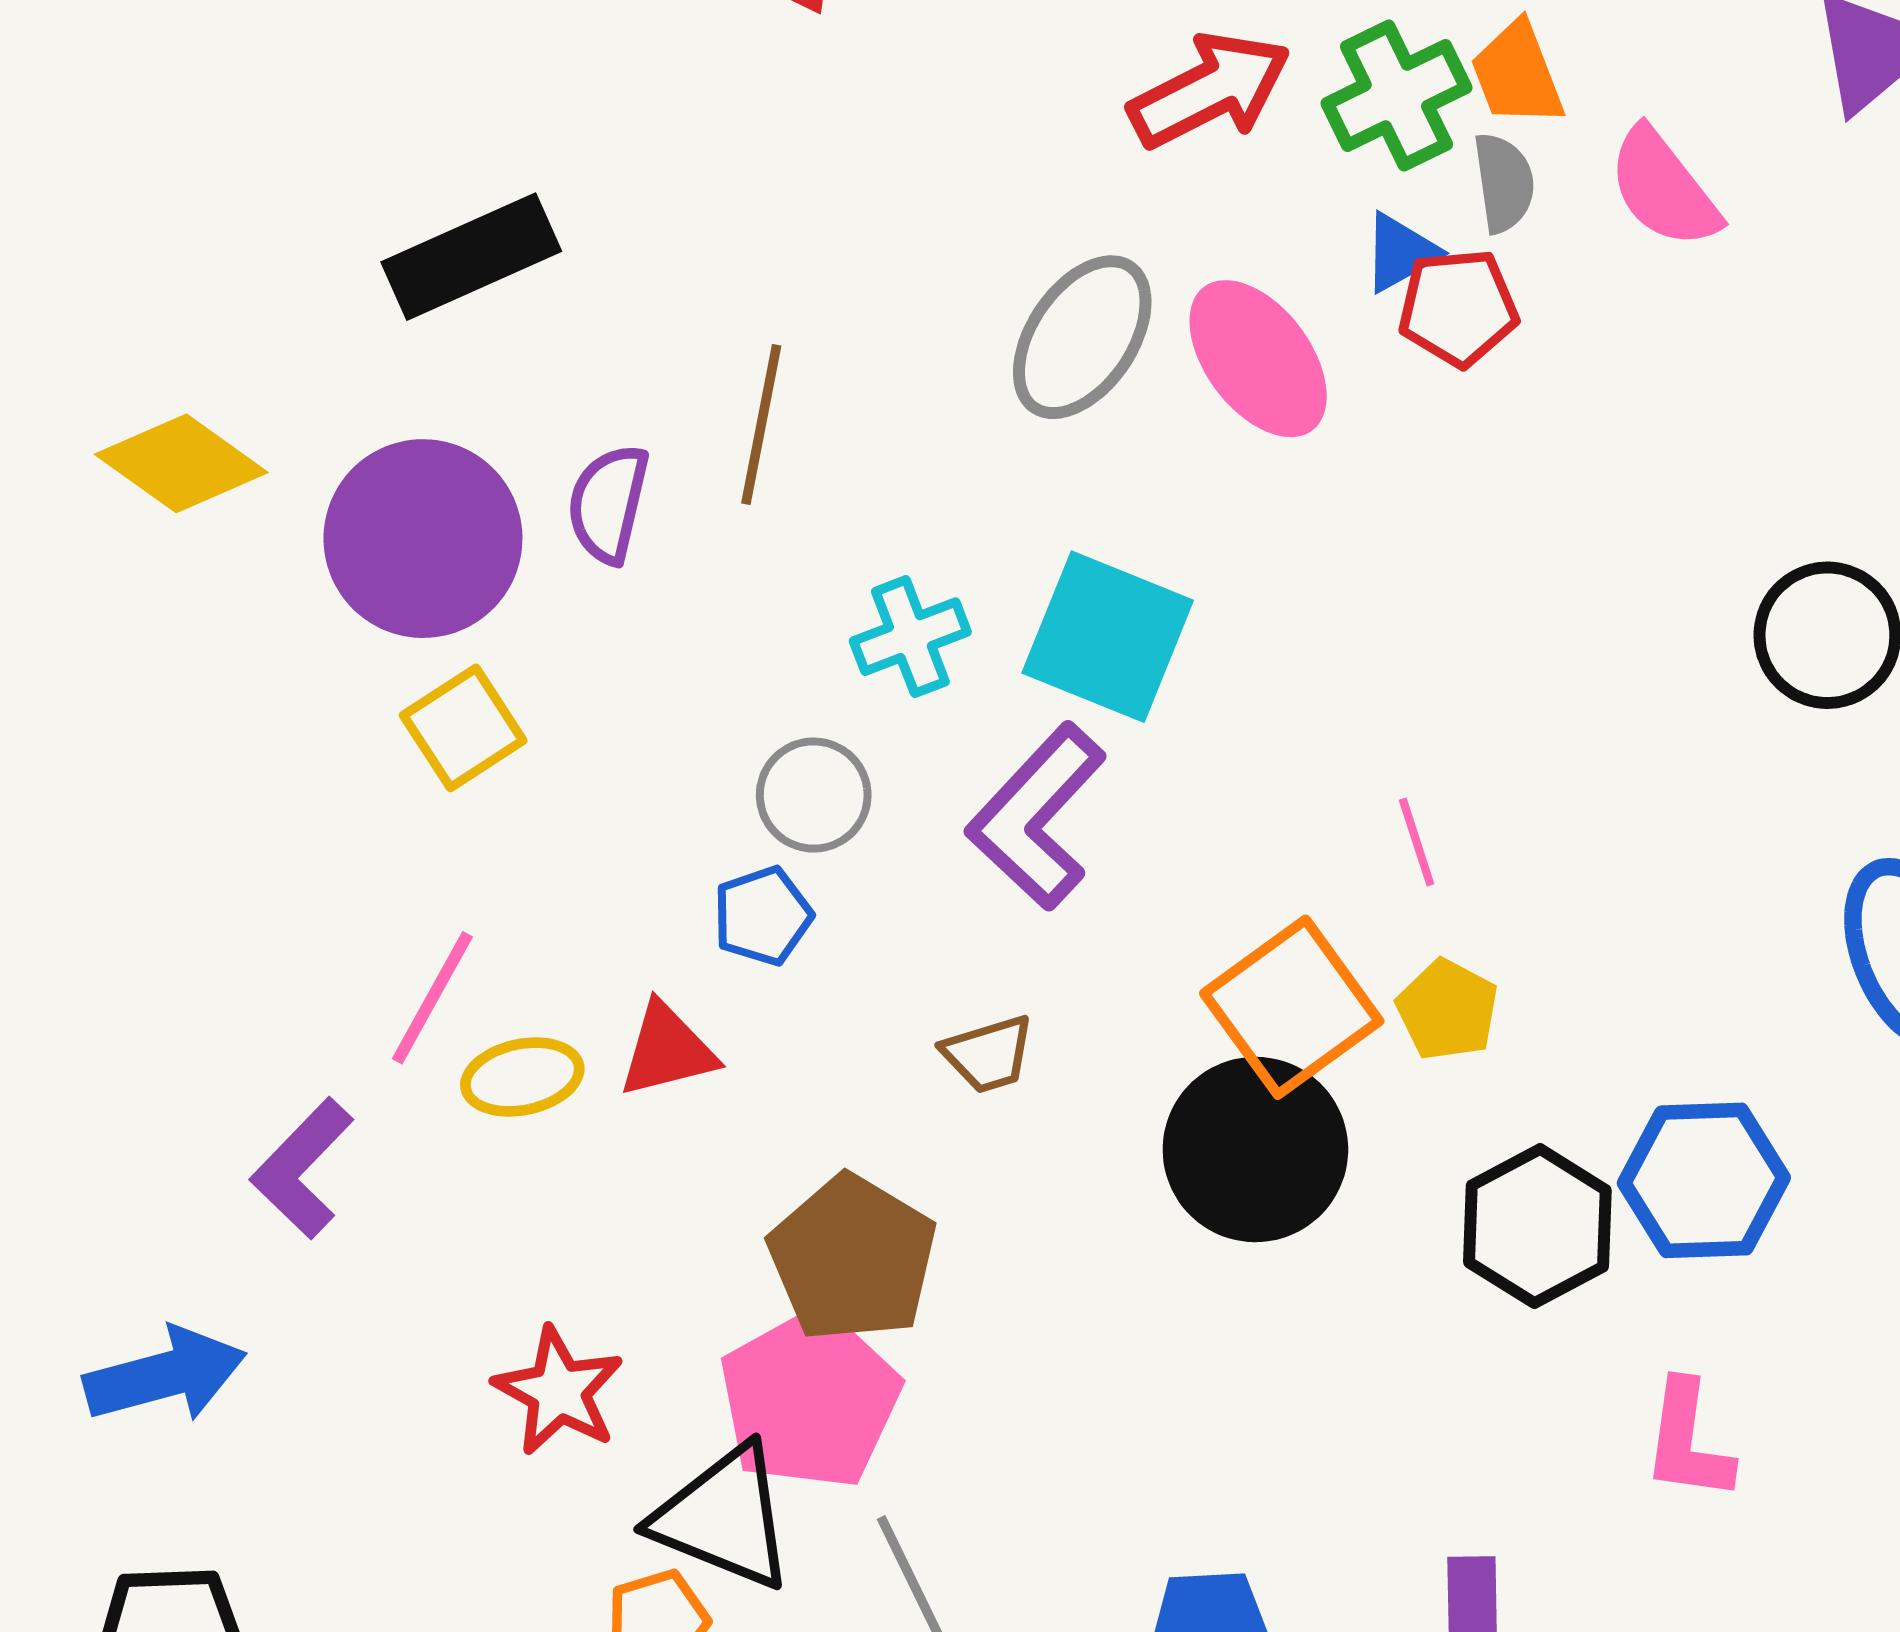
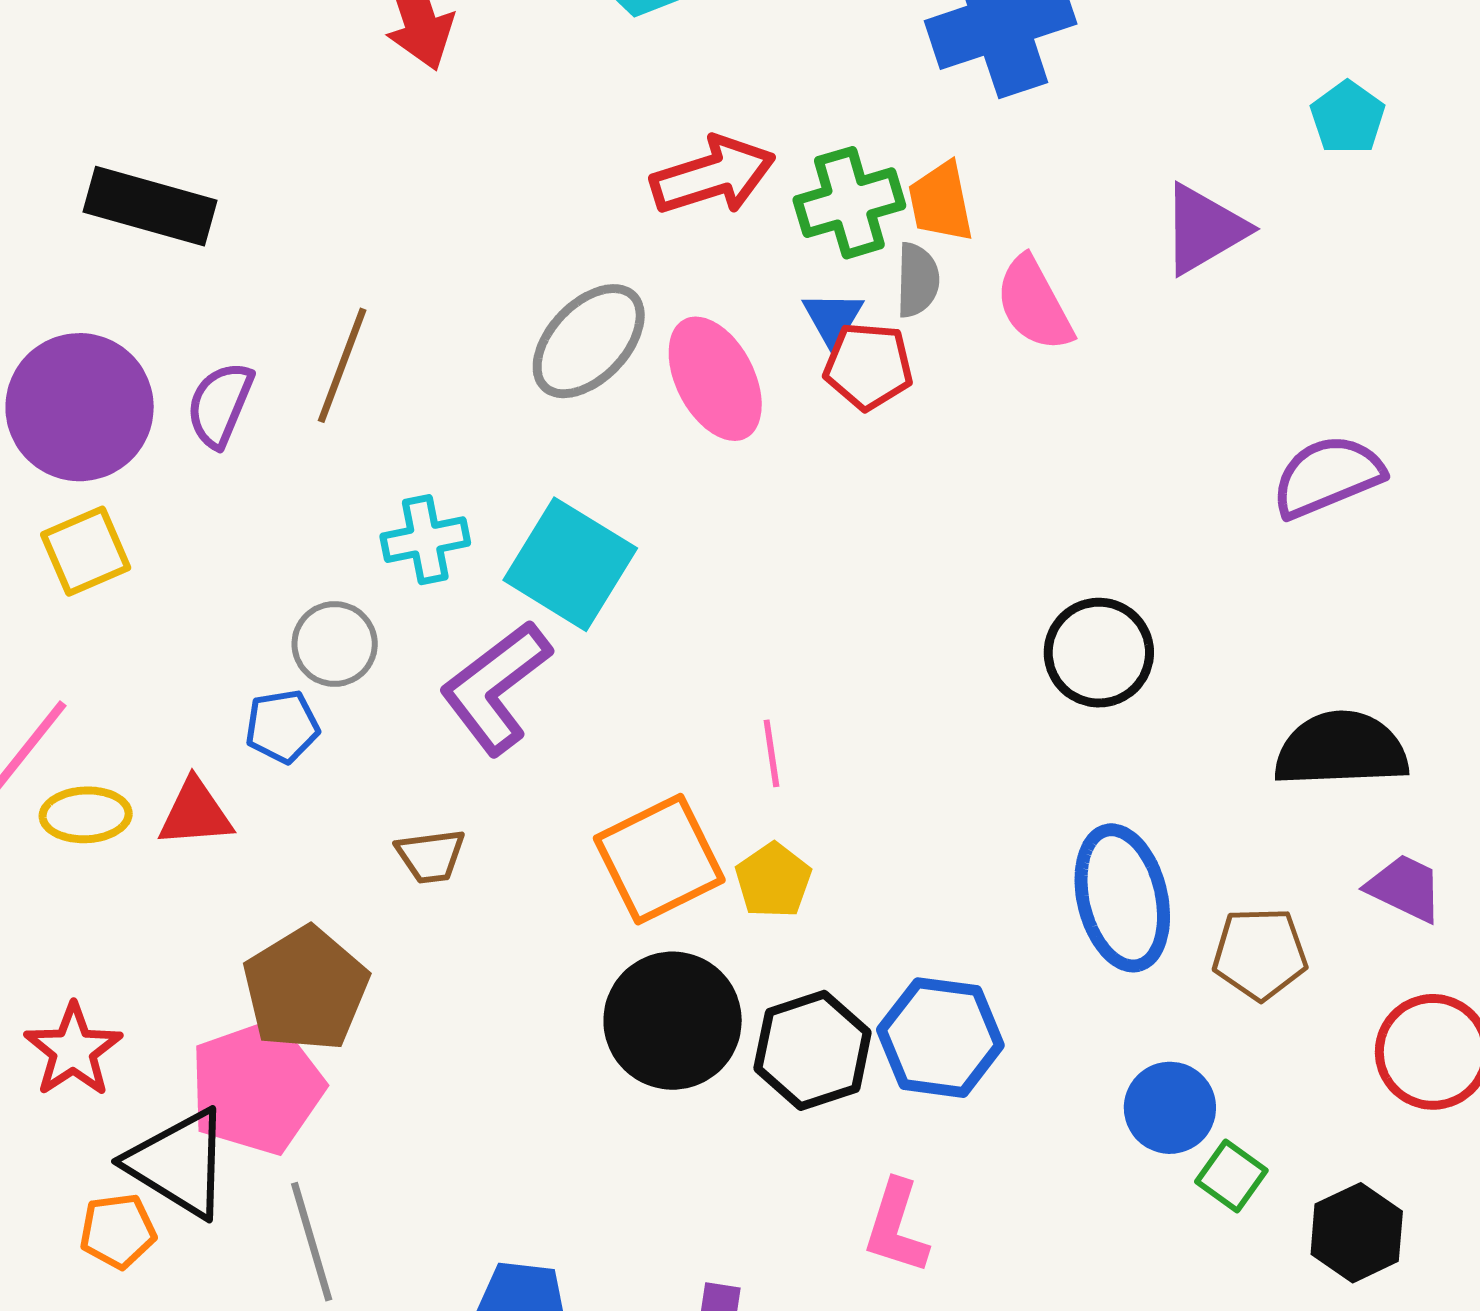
blue triangle: (1400, 253) -> (833, 319), turned -40
black rectangle: (471, 257) -> (150, 206), turned 30
black circle: (1255, 1149) -> (673, 1021), moved

